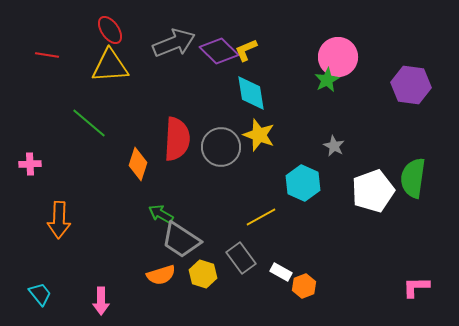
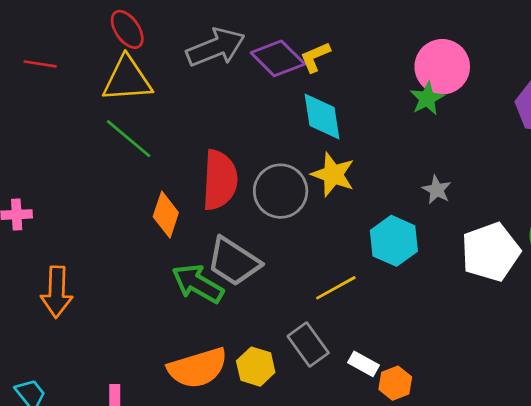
green line: (89, 123) -> (129, 139), moved
green arrow: (161, 214) -> (198, 284), size x1.5
gray trapezoid: (181, 240) -> (234, 262), moved
orange semicircle: (161, 275) -> (198, 368), size x1.5

